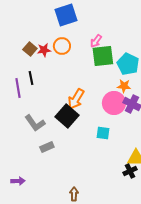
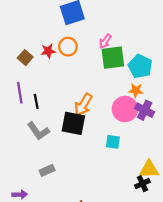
brown square: (30, 49) -> (25, 58), moved
black line: (31, 78) -> (36, 101), moved
black square: (67, 116) -> (73, 123), turned -30
gray rectangle: (47, 147) -> (47, 170), moved

